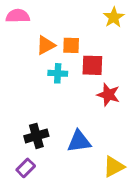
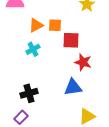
cyan cross: (58, 73) -> (33, 49), moved, turned -32
blue triangle: (79, 141) -> (73, 87), moved

